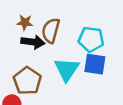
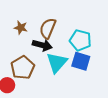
brown star: (25, 22) -> (21, 28), moved
black arrow: (33, 42) -> (42, 45), moved

